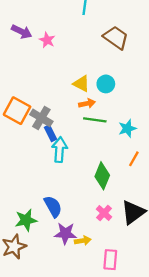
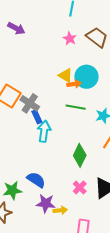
pink star: (47, 40) -> (70, 39), moved
cyan circle: (106, 84) -> (86, 77), size x1.5
orange arrow: (87, 103) -> (74, 84), moved
blue semicircle: (53, 207) -> (36, 180), turned -30

